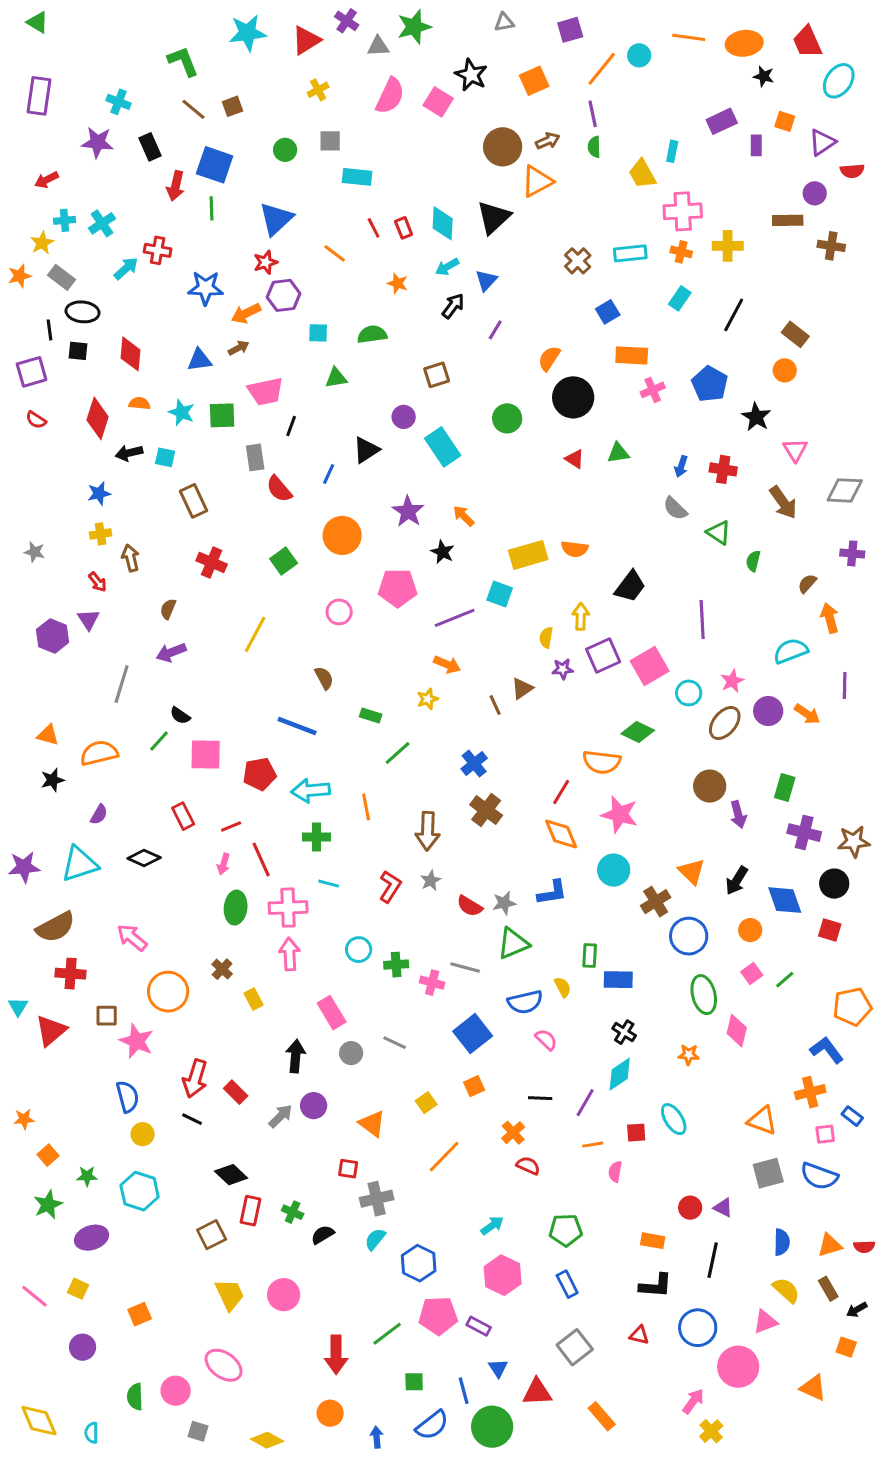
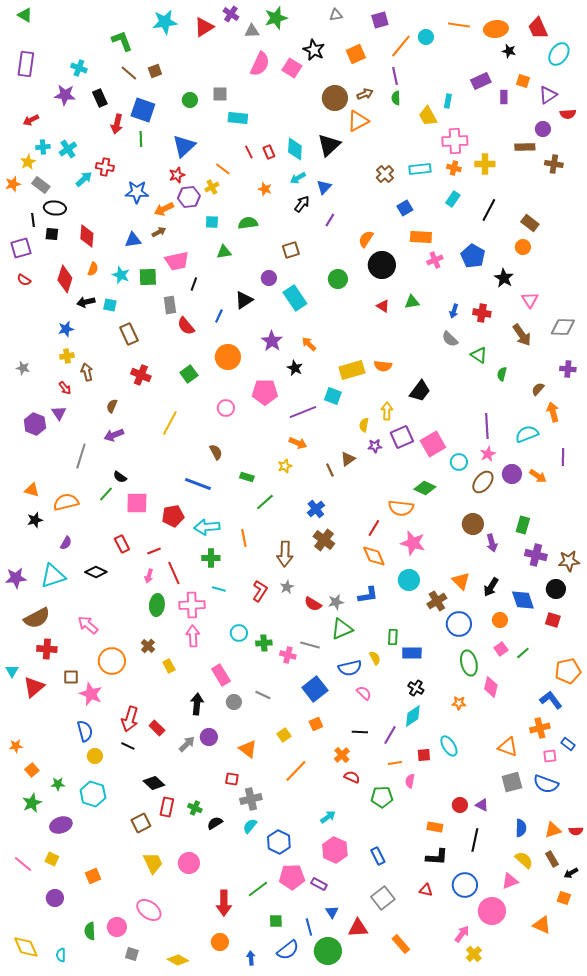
yellow cross: (318, 90) -> (212, 187), moved
orange semicircle: (140, 403) -> (93, 269), turned 104
purple line: (702, 619) -> (487, 426), moved
green pentagon: (566, 1230) -> (382, 797), moved

